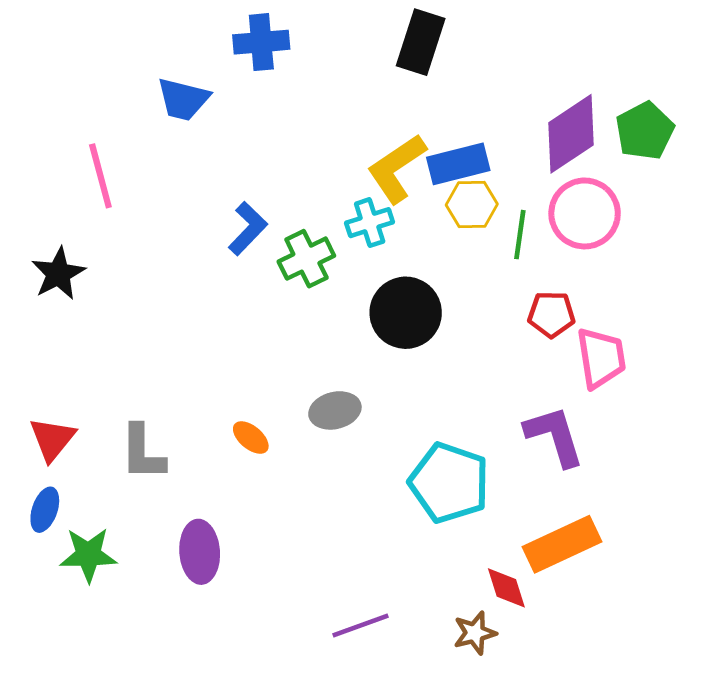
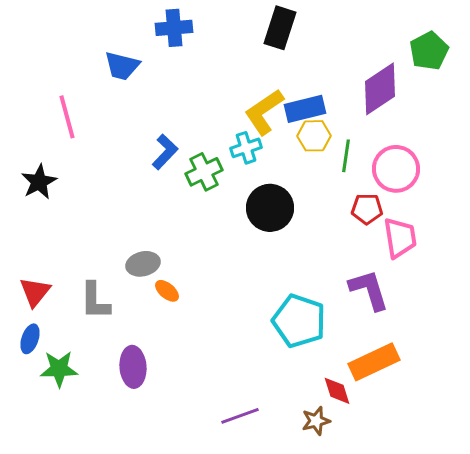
green pentagon: (645, 131) -> (429, 51), moved
pink circle: (585, 213) -> (396, 169), moved
gray ellipse: (335, 410) -> (143, 264), moved

